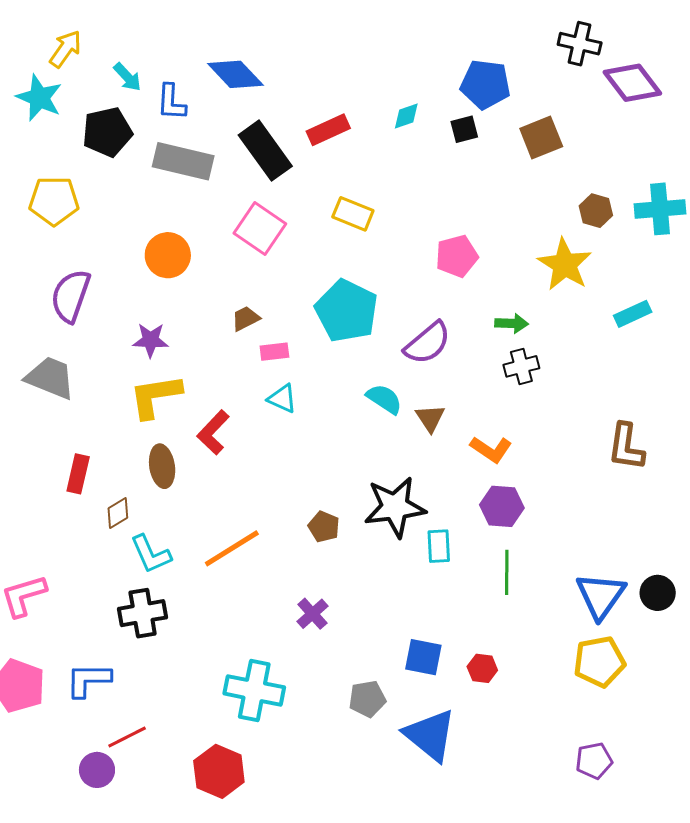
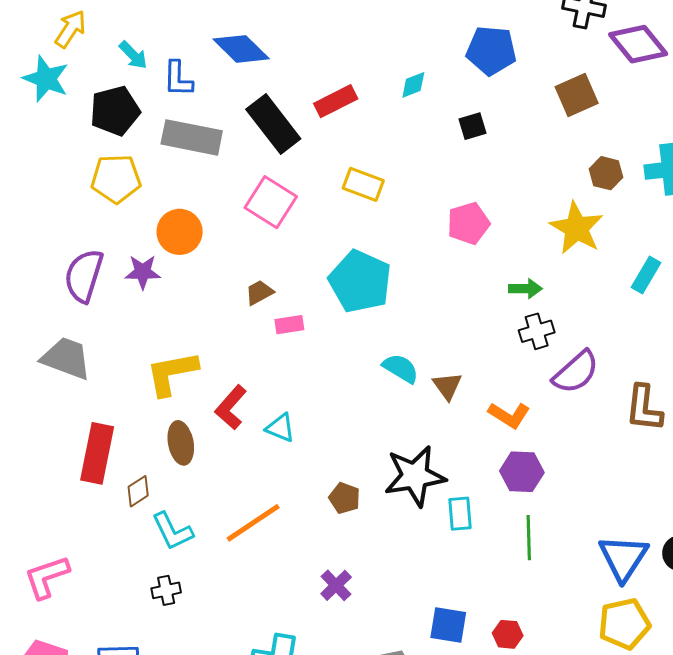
black square: (464, 129) -> (473, 126), moved
brown square: (541, 137) -> (577, 95), moved
yellow pentagon: (54, 201) -> (116, 179), moved
cyan rectangle: (633, 314) -> (646, 275), turned -33
purple star: (150, 340) -> (143, 272), moved
purple semicircle: (427, 343) -> (576, 372), moved
cyan triangle: (282, 399) -> (280, 428), moved
red rectangle: (78, 474) -> (97, 453), size x1.5
black cross: (143, 613) -> (166, 590), size x0.6

